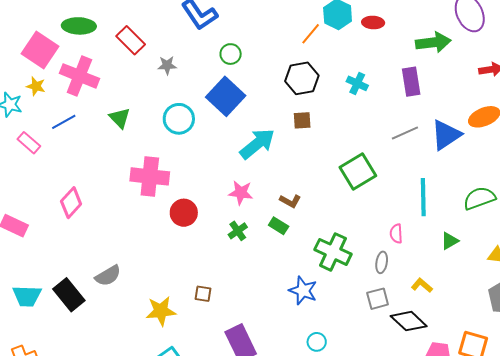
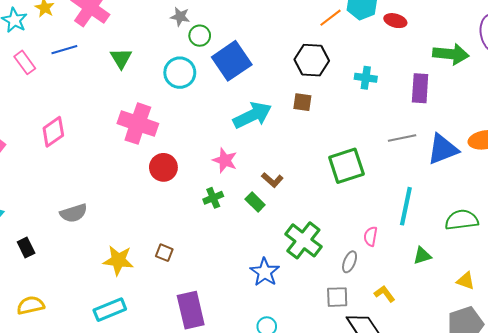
green circle: (231, 54) -> (200, 36), moved
cyan cross: (357, 83) -> (366, 78), turned -30
black rectangle: (69, 295) -> (26, 247), moved, size x0.6

